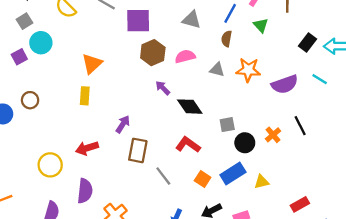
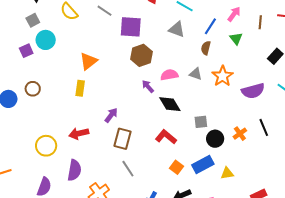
pink semicircle: (185, 56) -> (169, 75), moved
orange star: (248, 70) -> (223, 76), turned 30
gray line: (163, 176) -> (128, 169), moved

